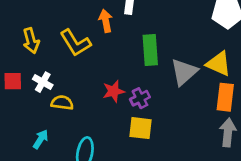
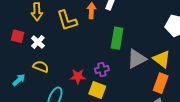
red star: (114, 91) -> (78, 76), moved
yellow semicircle: (62, 103) -> (41, 67), moved
cyan arrow: (41, 139) -> (19, 80), moved

